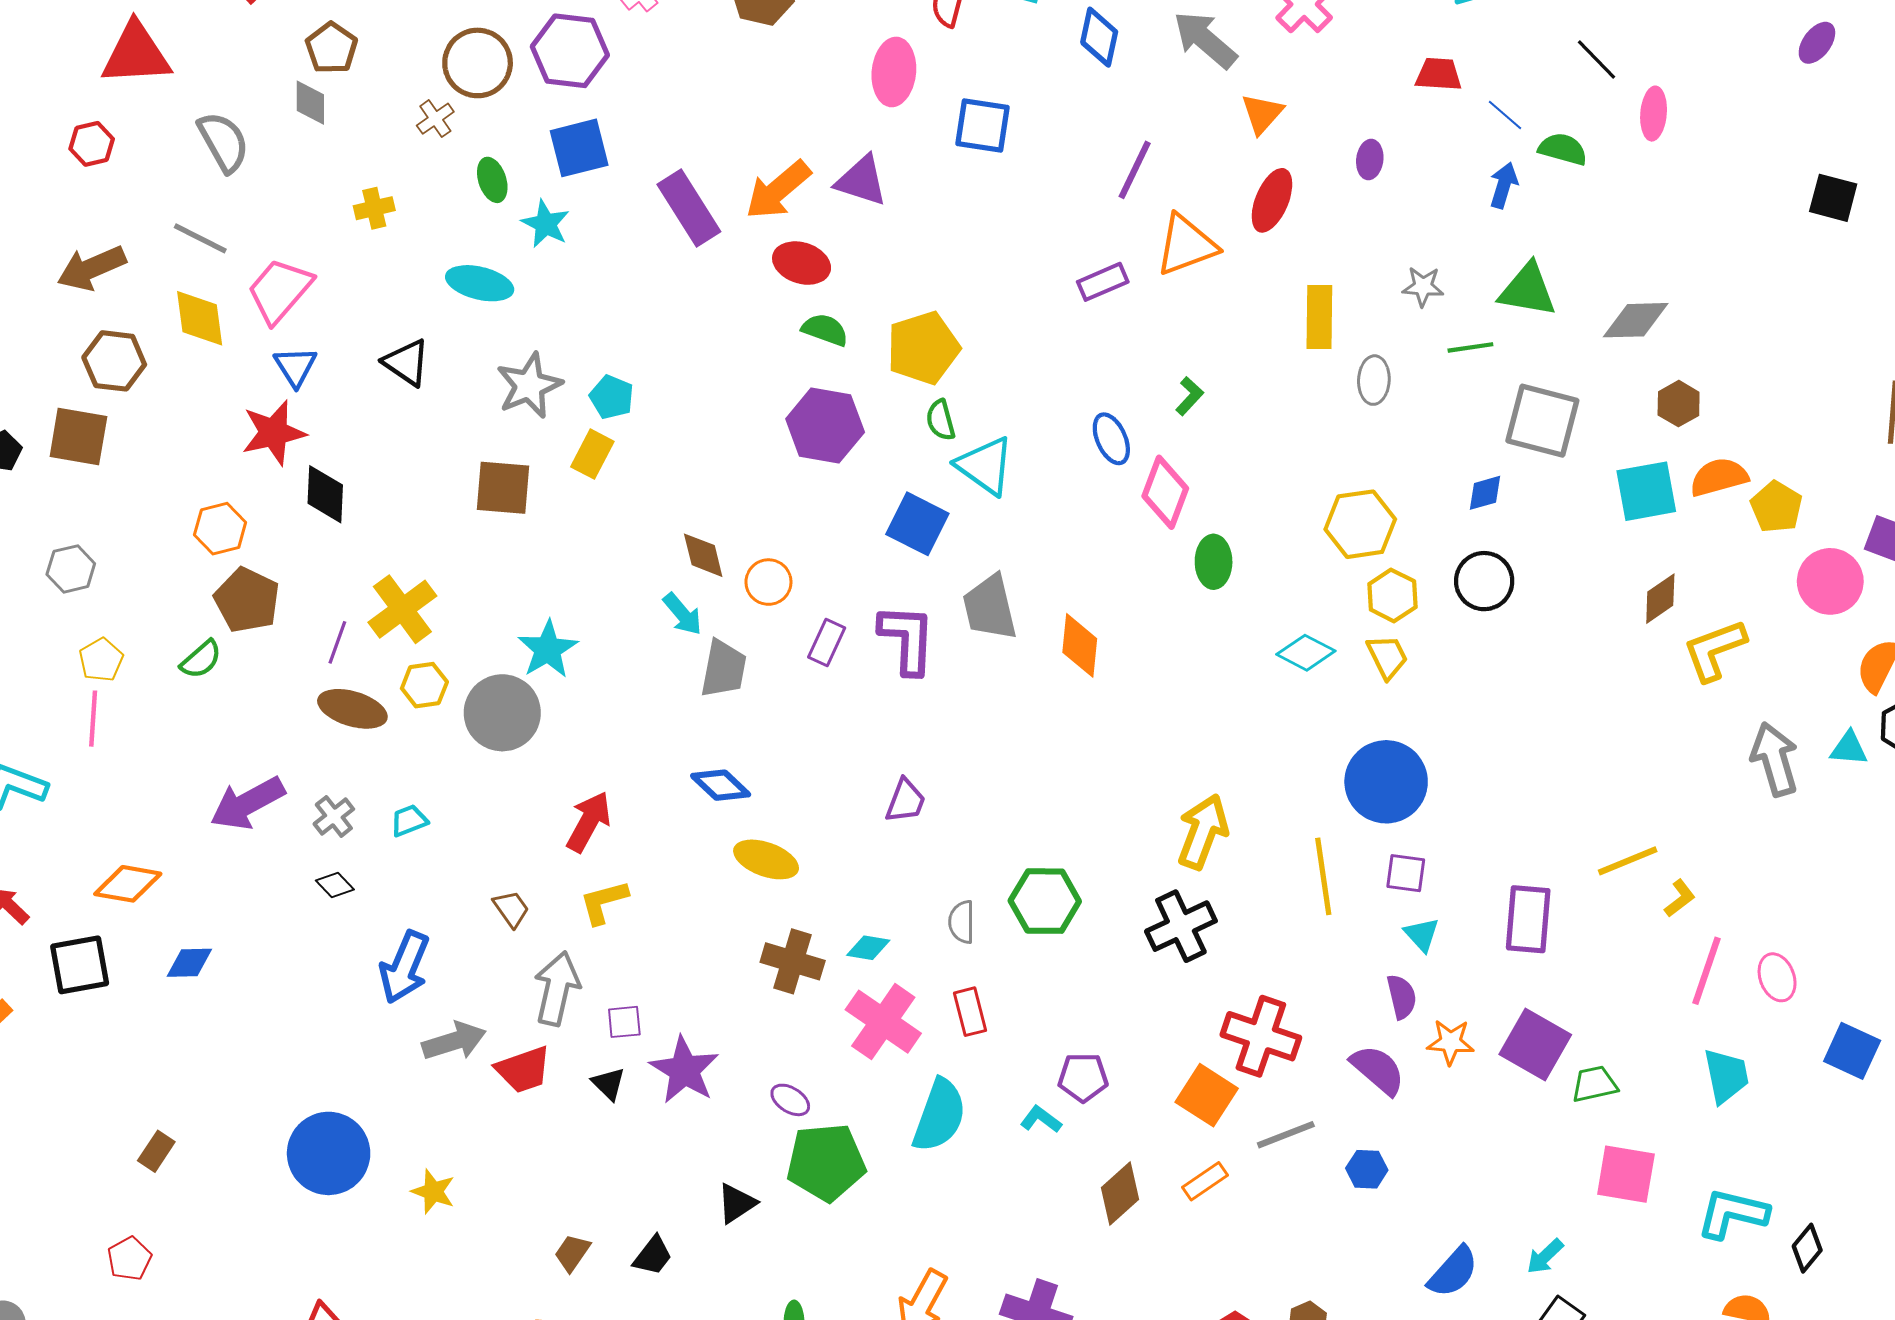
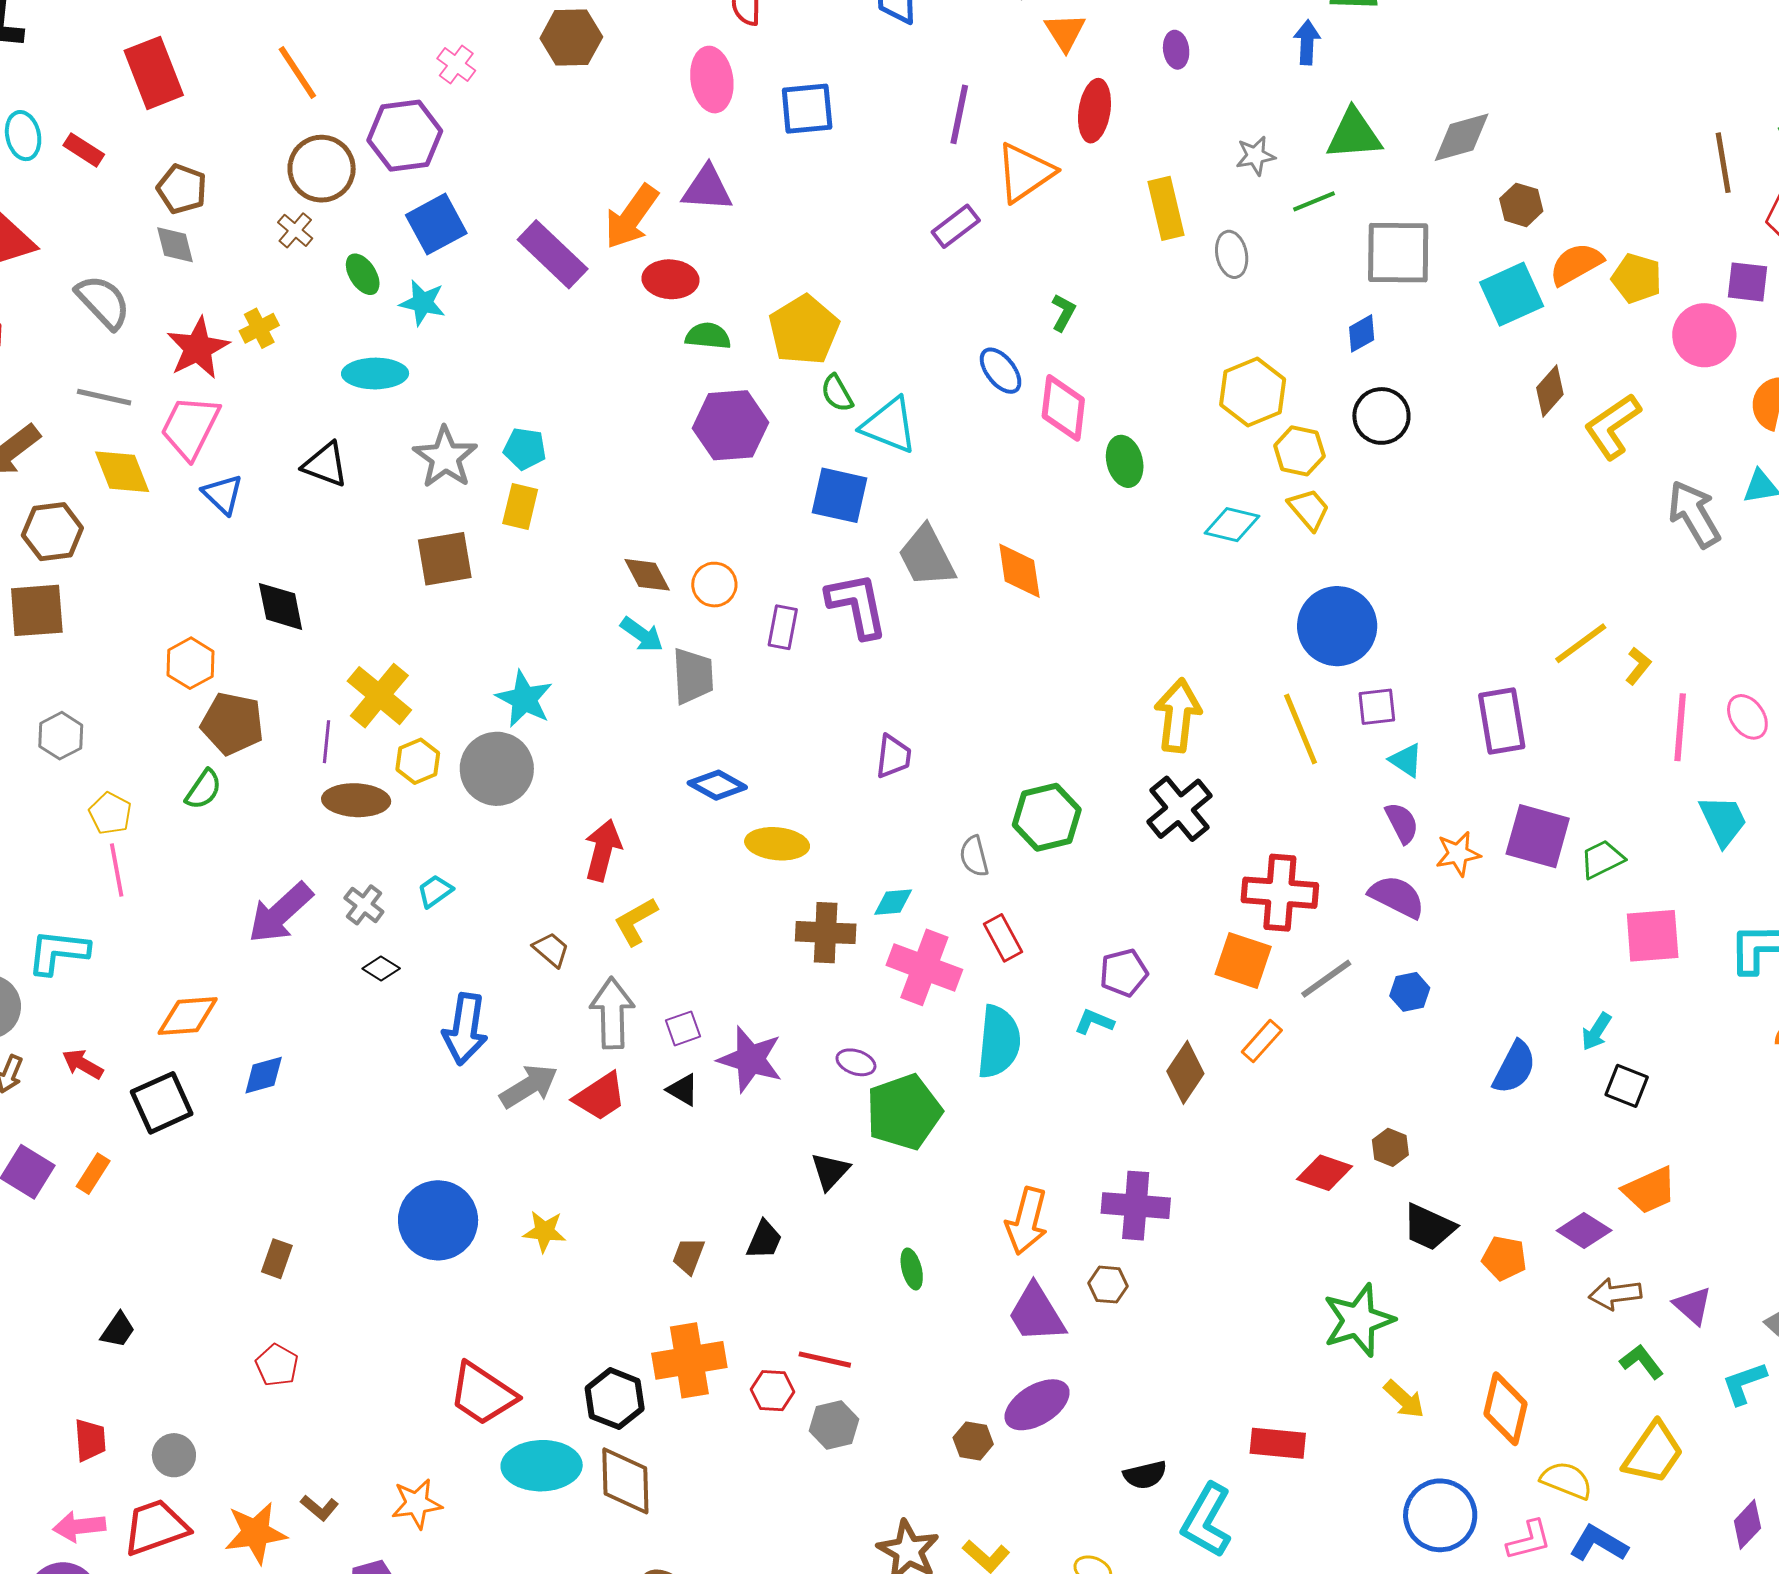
red star: (274, 433) -> (198, 348), moved

